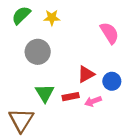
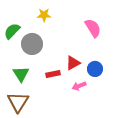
green semicircle: (21, 15) -> (12, 31), moved
green triangle: (45, 93) -> (21, 74), moved
red rectangle: (71, 97) -> (53, 74), moved

